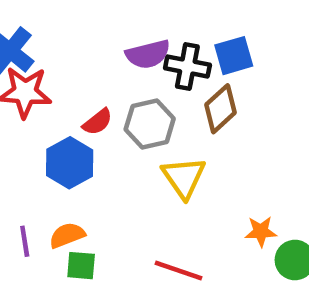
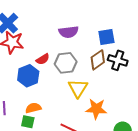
black cross: (187, 66) -> (118, 60), moved
orange star: (261, 231) -> (96, 109), moved, size x1.5
orange semicircle: (67, 235) -> (33, 108), moved

